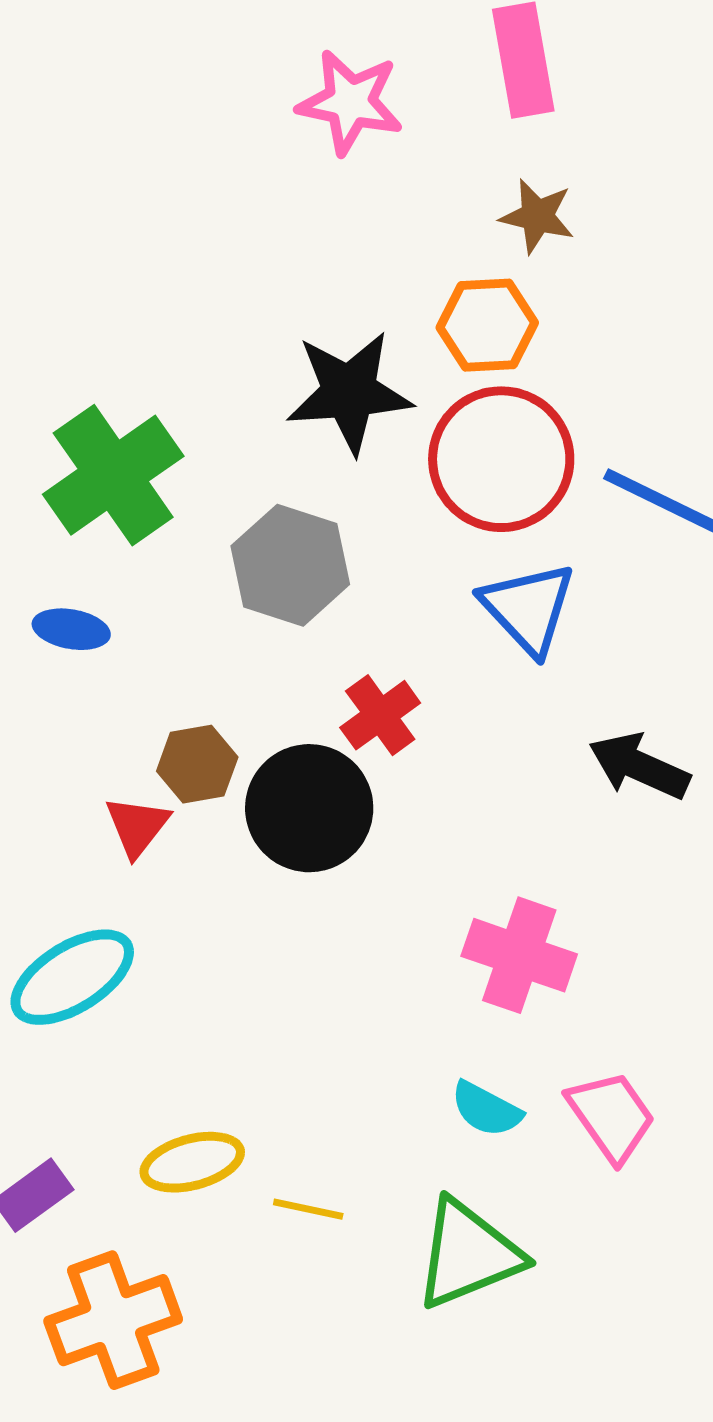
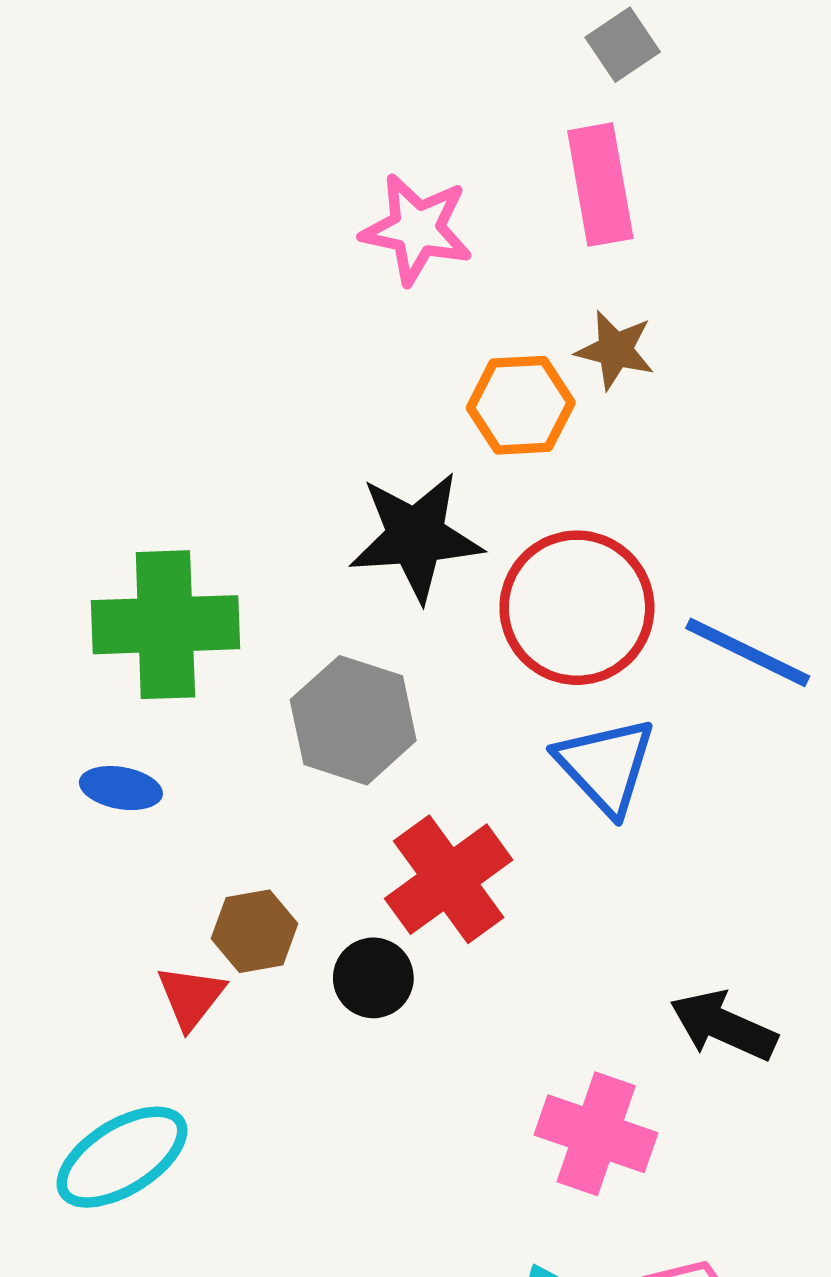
orange hexagon: (487, 325) -> (521, 405), moved
green cross: (113, 475) -> (165, 625), turned 33
red cross: (380, 715) -> (449, 879), size x1.5
black arrow: (639, 766) -> (723, 1026), moved
black circle: (309, 808) -> (373, 978), size x0.6

